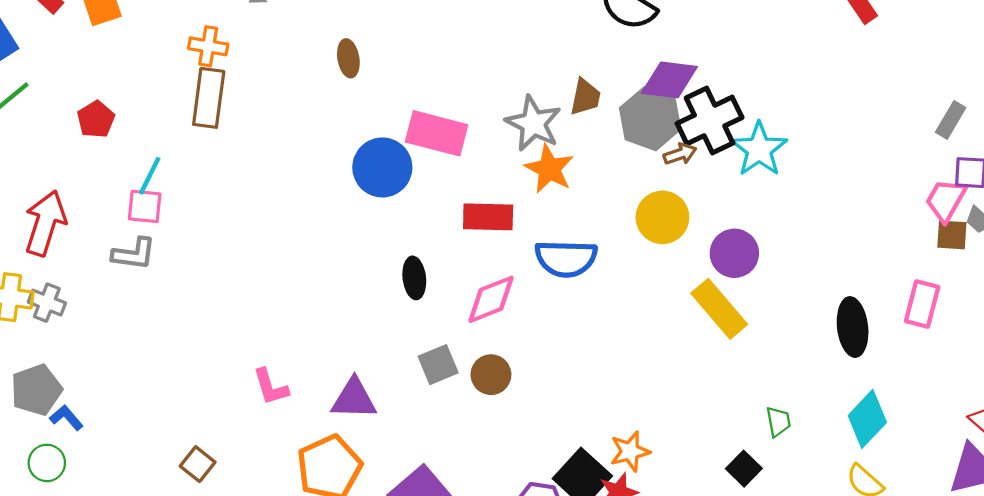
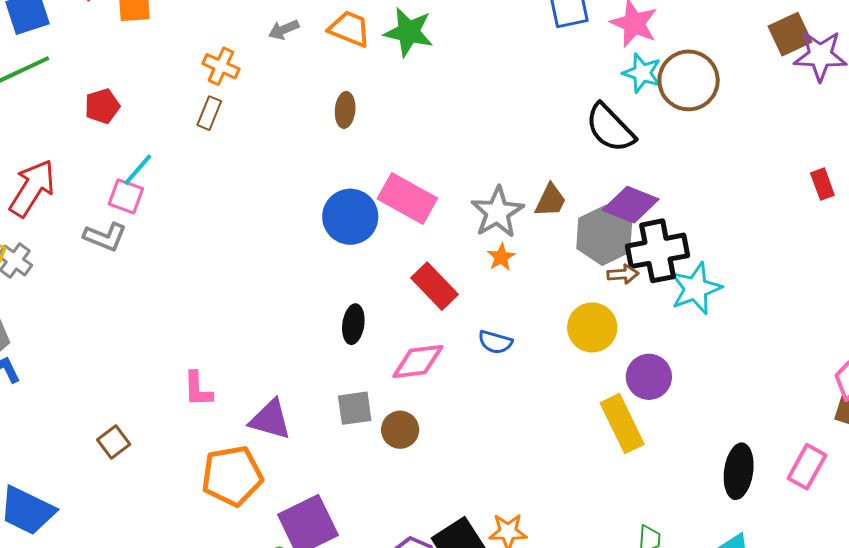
brown rectangle: (209, 98) -> (209, 113), size x0.6
orange star: (549, 169) -> (501, 257), size x0.6
red rectangle: (488, 217) -> (434, 286), turned 30
blue semicircle: (566, 258) -> (495, 342), size x0.6

